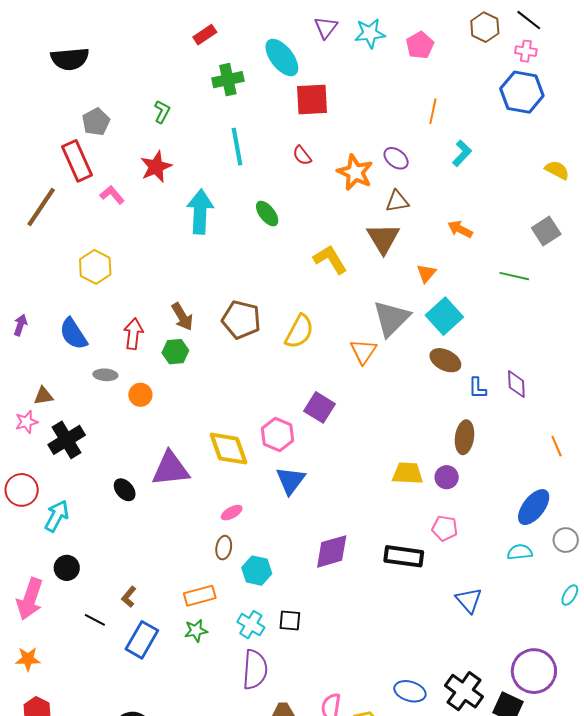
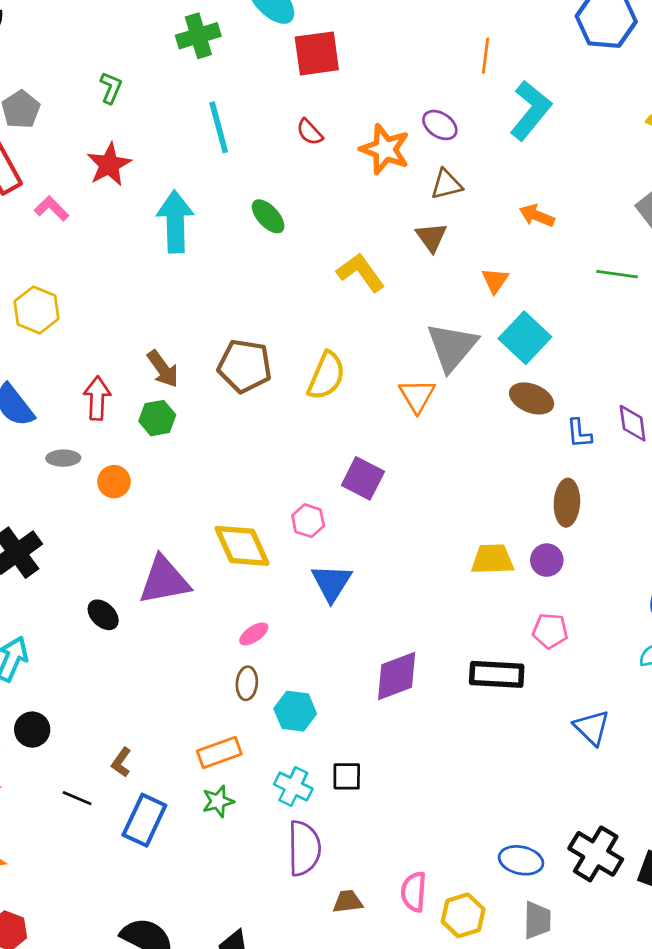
cyan L-shape: (462, 153) -> (531, 110), size x1.6
brown triangle: (383, 238) -> (431, 237), size x0.7
pink hexagon: (278, 435) -> (308, 521), size x0.7

